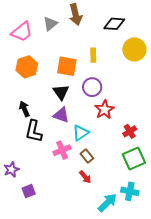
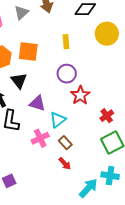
orange square: (67, 66) -> (28, 51), moved
black triangle: (61, 92) -> (19, 81), moved

